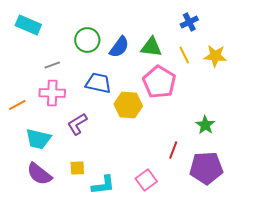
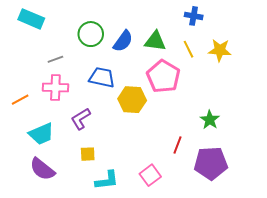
blue cross: (189, 22) -> (194, 16), turned 36
cyan trapezoid: (38, 139) -> (41, 134), turned -36
yellow square: (77, 168) -> (88, 154), moved

